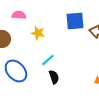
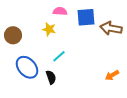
pink semicircle: (19, 15) -> (60, 11), moved
black semicircle: (54, 77) -> (51, 77), moved

